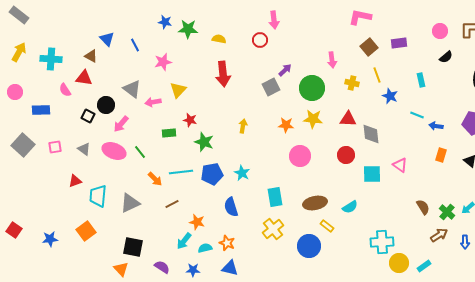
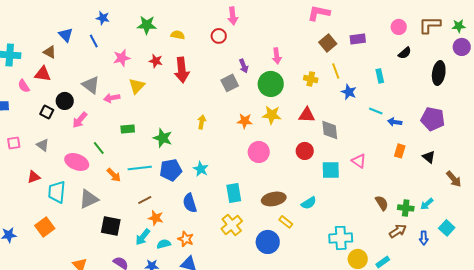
blue star: (165, 22) -> (103, 18), moved
pink arrow: (332, 60) -> (277, 56), moved
purple arrow: (285, 70) -> (244, 66), turned 112
red star: (190, 120) -> (156, 61), moved
pink ellipse: (114, 151) -> (77, 162), moved
brown line: (172, 204) -> (145, 200), moved
green cross: (447, 212) -> (406, 208), turned -35
black square: (133, 247) -> (111, 226), moved

